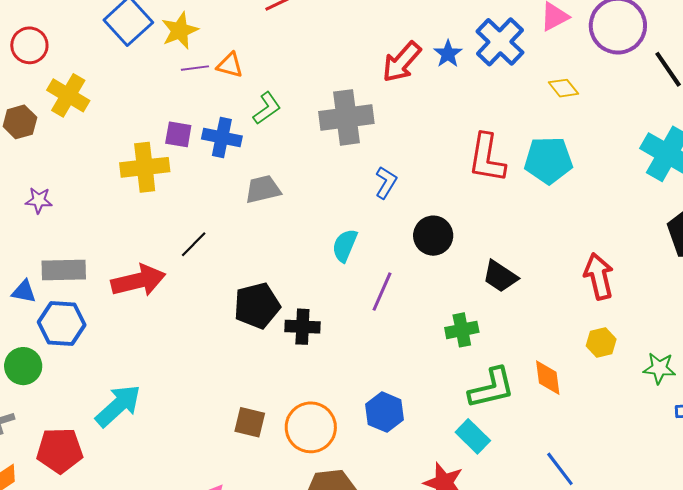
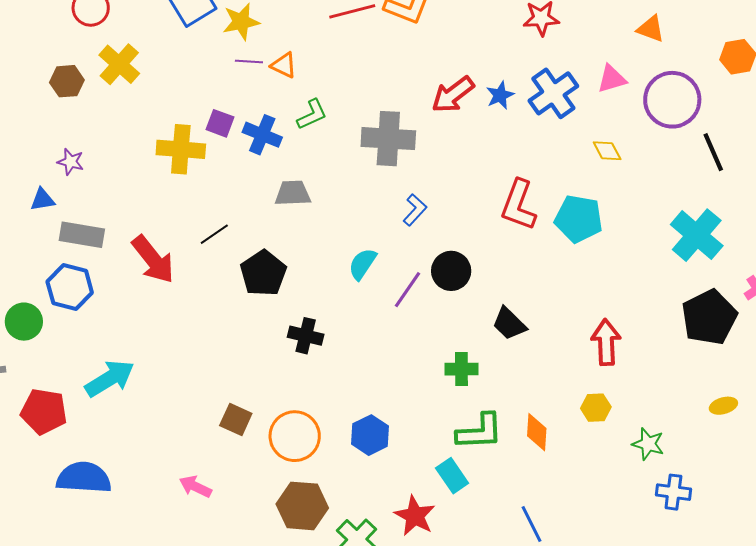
red arrow: (138, 281) -> (153, 259), turned 54
blue triangle: (24, 292) -> (42, 200), moved, turned -32
purple line: (382, 292) -> (408, 290), moved
black pentagon: (257, 306) -> (263, 273), moved, turned -30

